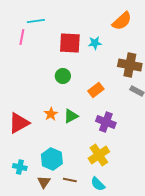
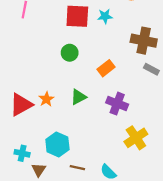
orange star: (51, 114) -> (46, 99), moved
yellow cross: (99, 155) -> (136, 138), moved
brown triangle: (44, 182) -> (39, 170), moved

